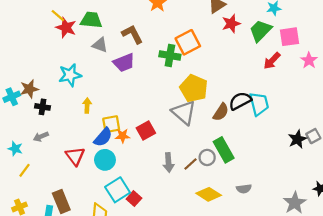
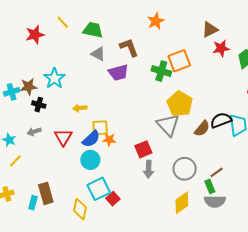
red star: (66, 28) -> (35, 35), moved, turned 30
cyan star: (70, 75) -> (54, 78), moved, turned -30
yellow arrow: (87, 106) -> (80, 108), turned -104
red square: (146, 131) -> (143, 149), moved
green rectangle: (224, 150) -> (210, 186), moved, size x0.6
red triangle: (75, 156) -> (63, 137), moved
gray circle: (207, 157) -> (185, 169), size x1.5
brown line: (191, 164) -> (217, 172), moved
gray semicircle: (244, 189) -> (215, 201), size x1.5
yellow diamond: (209, 194) -> (182, 203), turned -75

